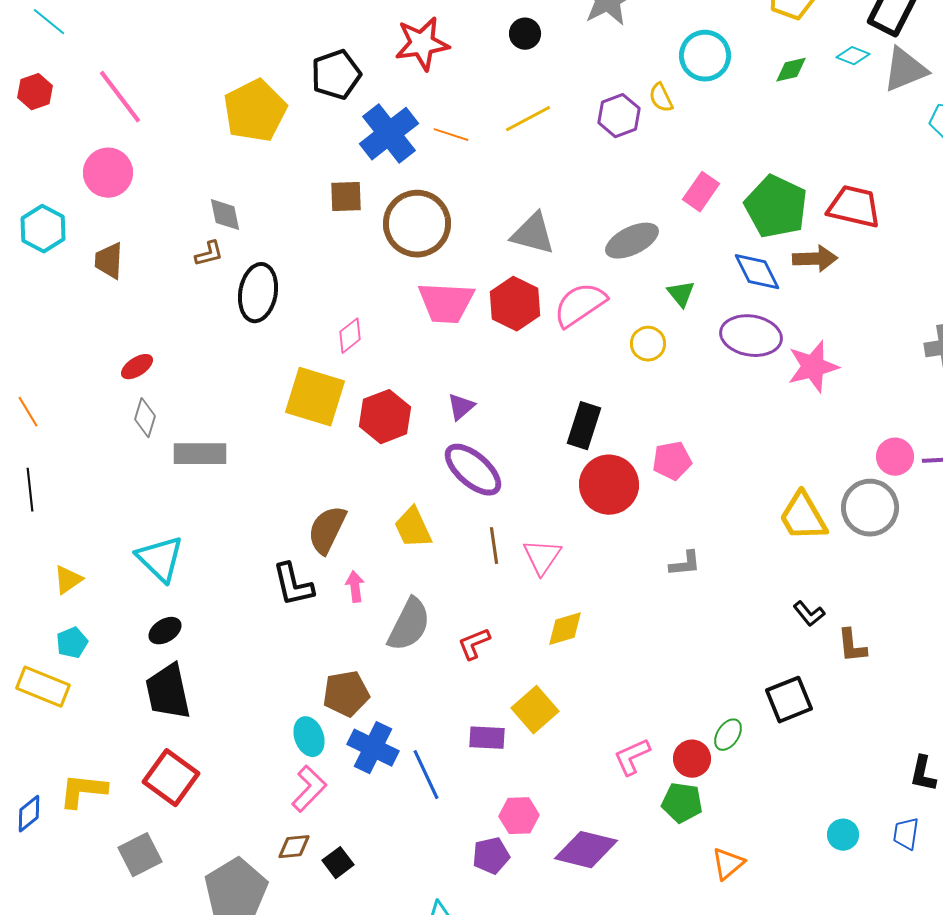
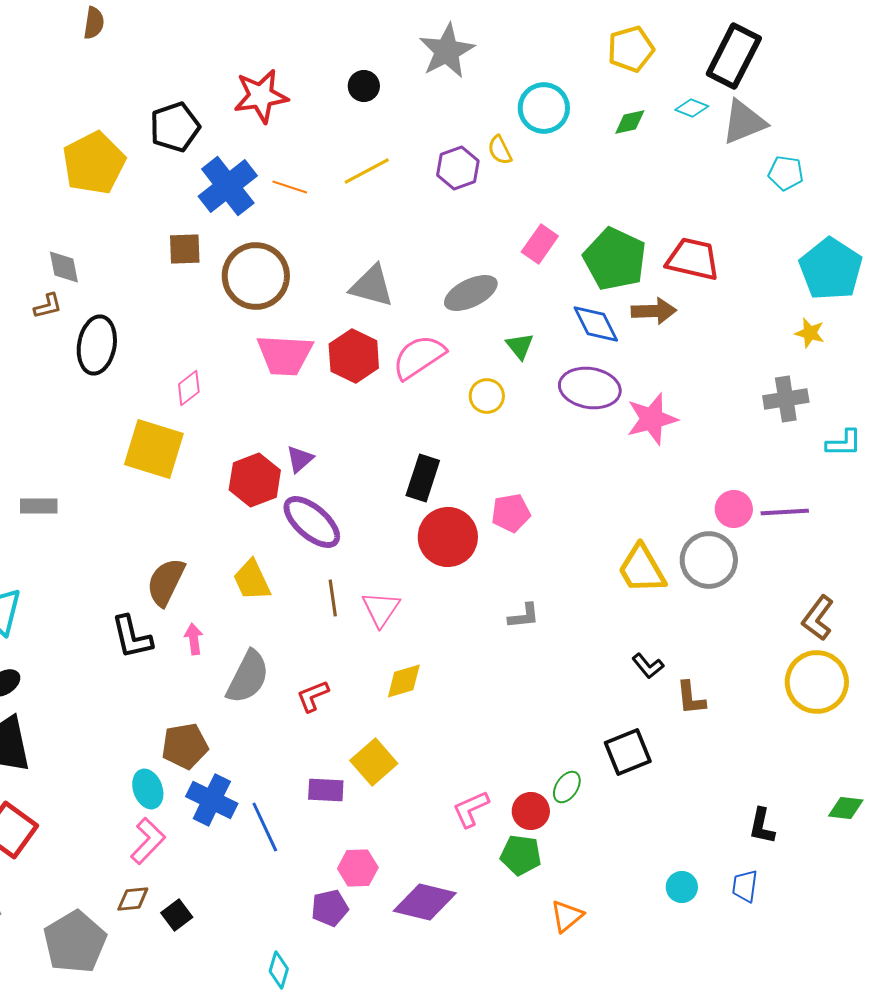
red hexagon: (385, 417) -> (255, 480), moved
gray rectangle: (200, 454) -> (39, 506), size x0.7

